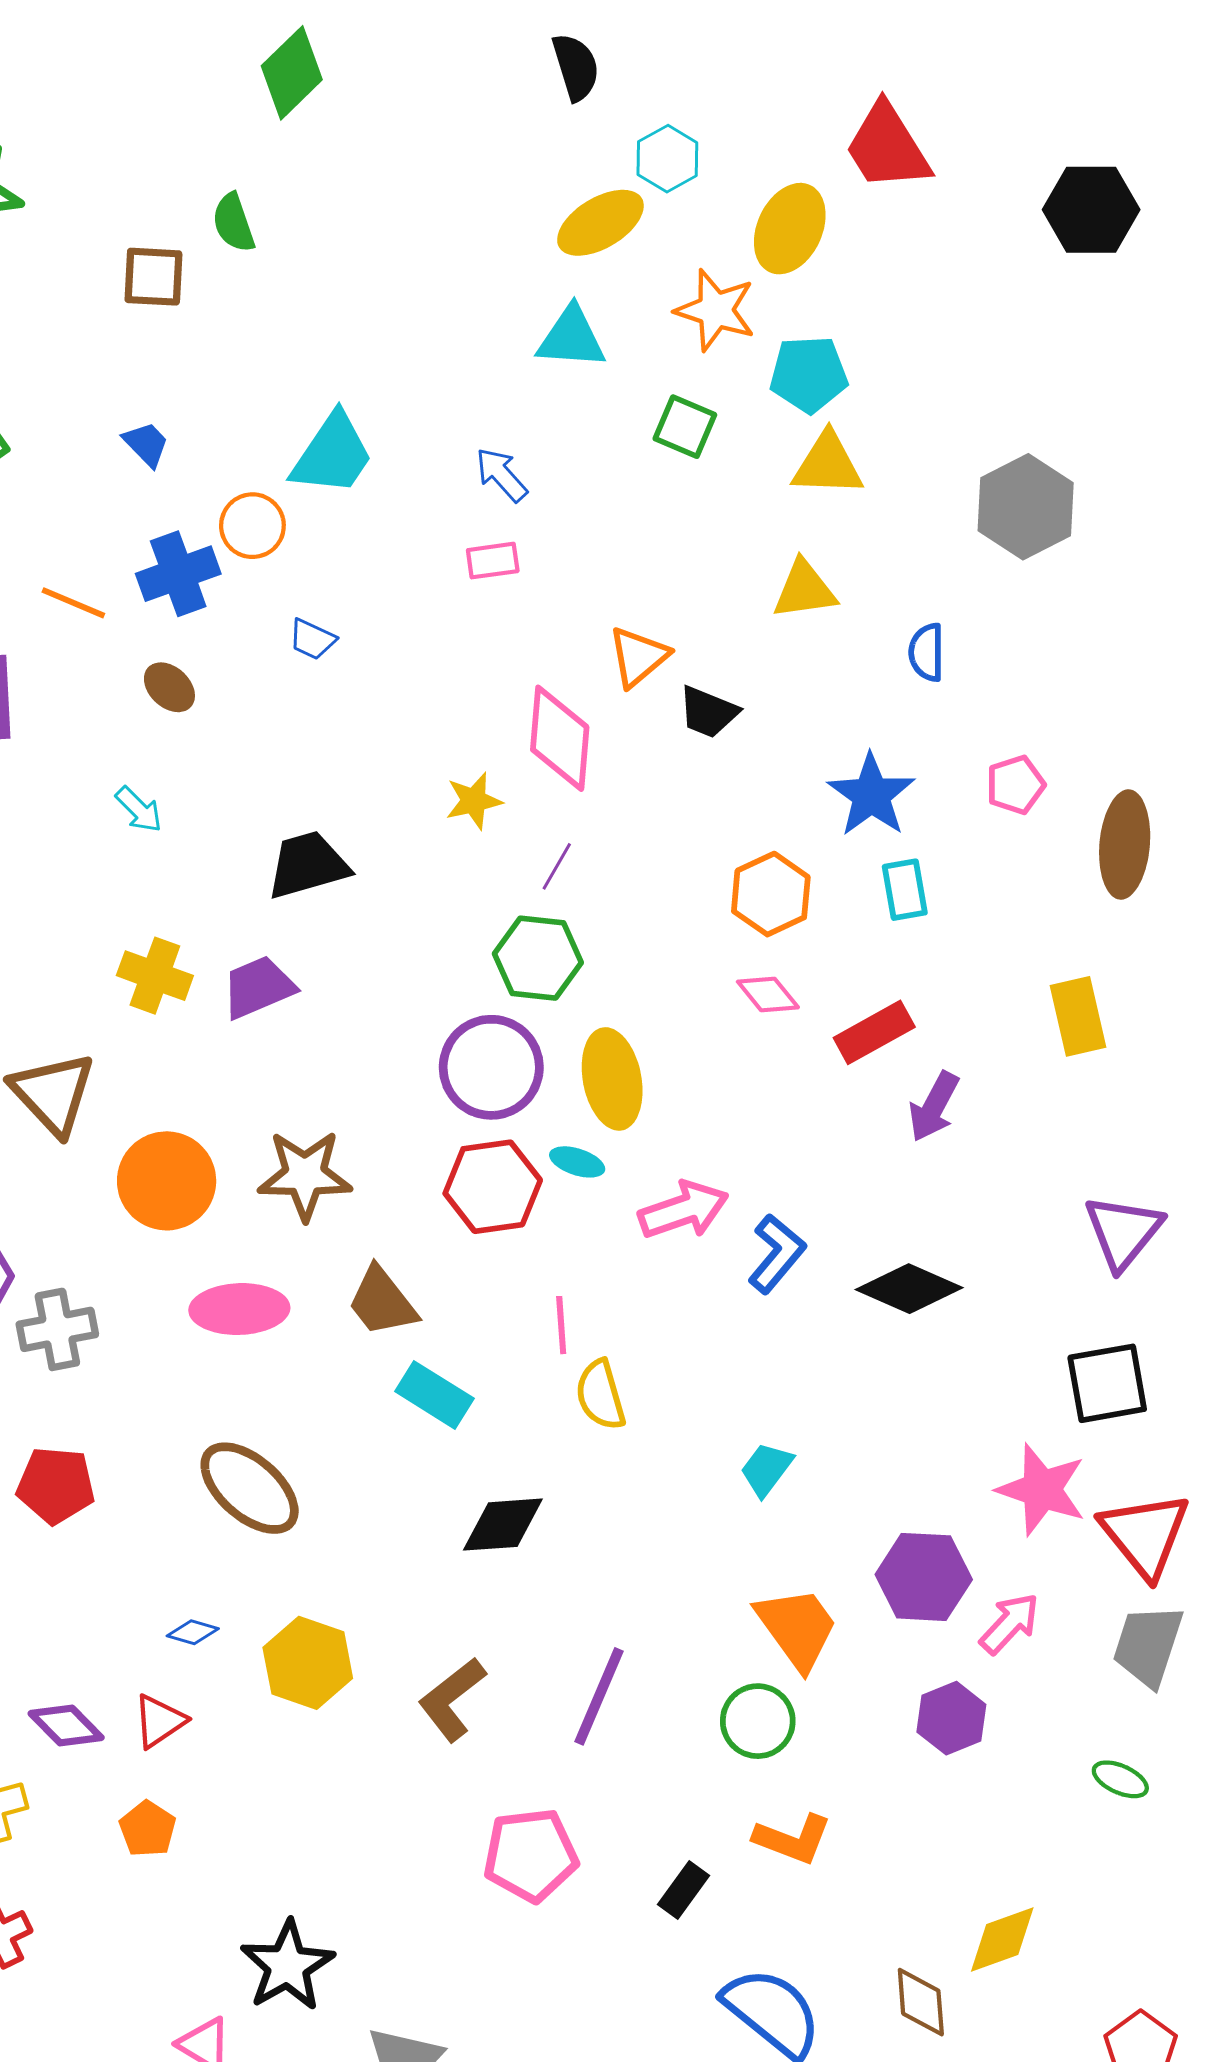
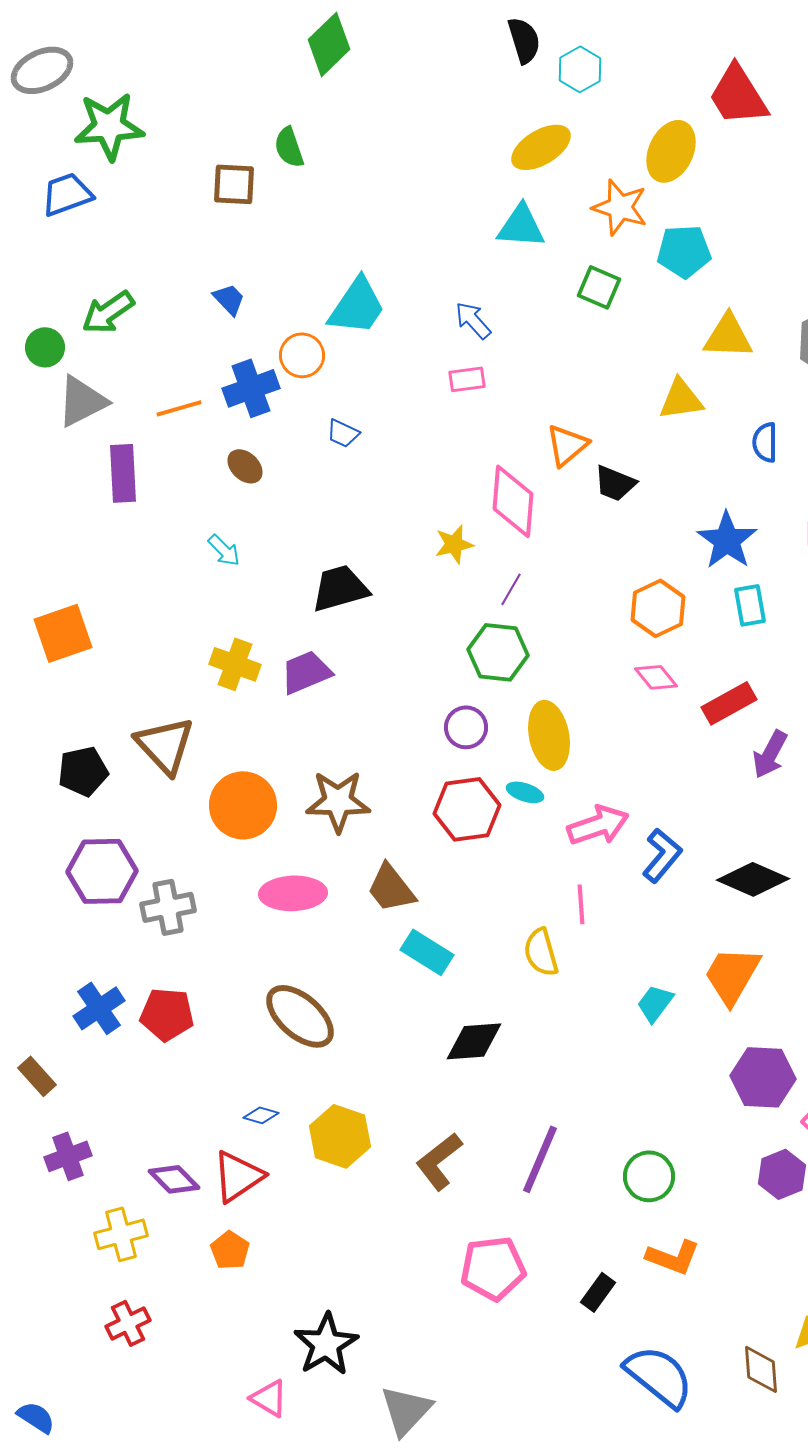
cyan hexagon: (667, 159) -> (580, 69), moved
yellow triangle: (828, 464) -> (728, 336), moved
orange line: (73, 603) -> (179, 408), turned -39
purple circle: (491, 1067) -> (466, 727), size x0.6
pink line: (561, 1325) -> (581, 904), moved
orange trapezoid: (797, 1628) -> (732, 975), moved, turned -114
red triangle: (159, 1721) -> (238, 1176), size x1.4

